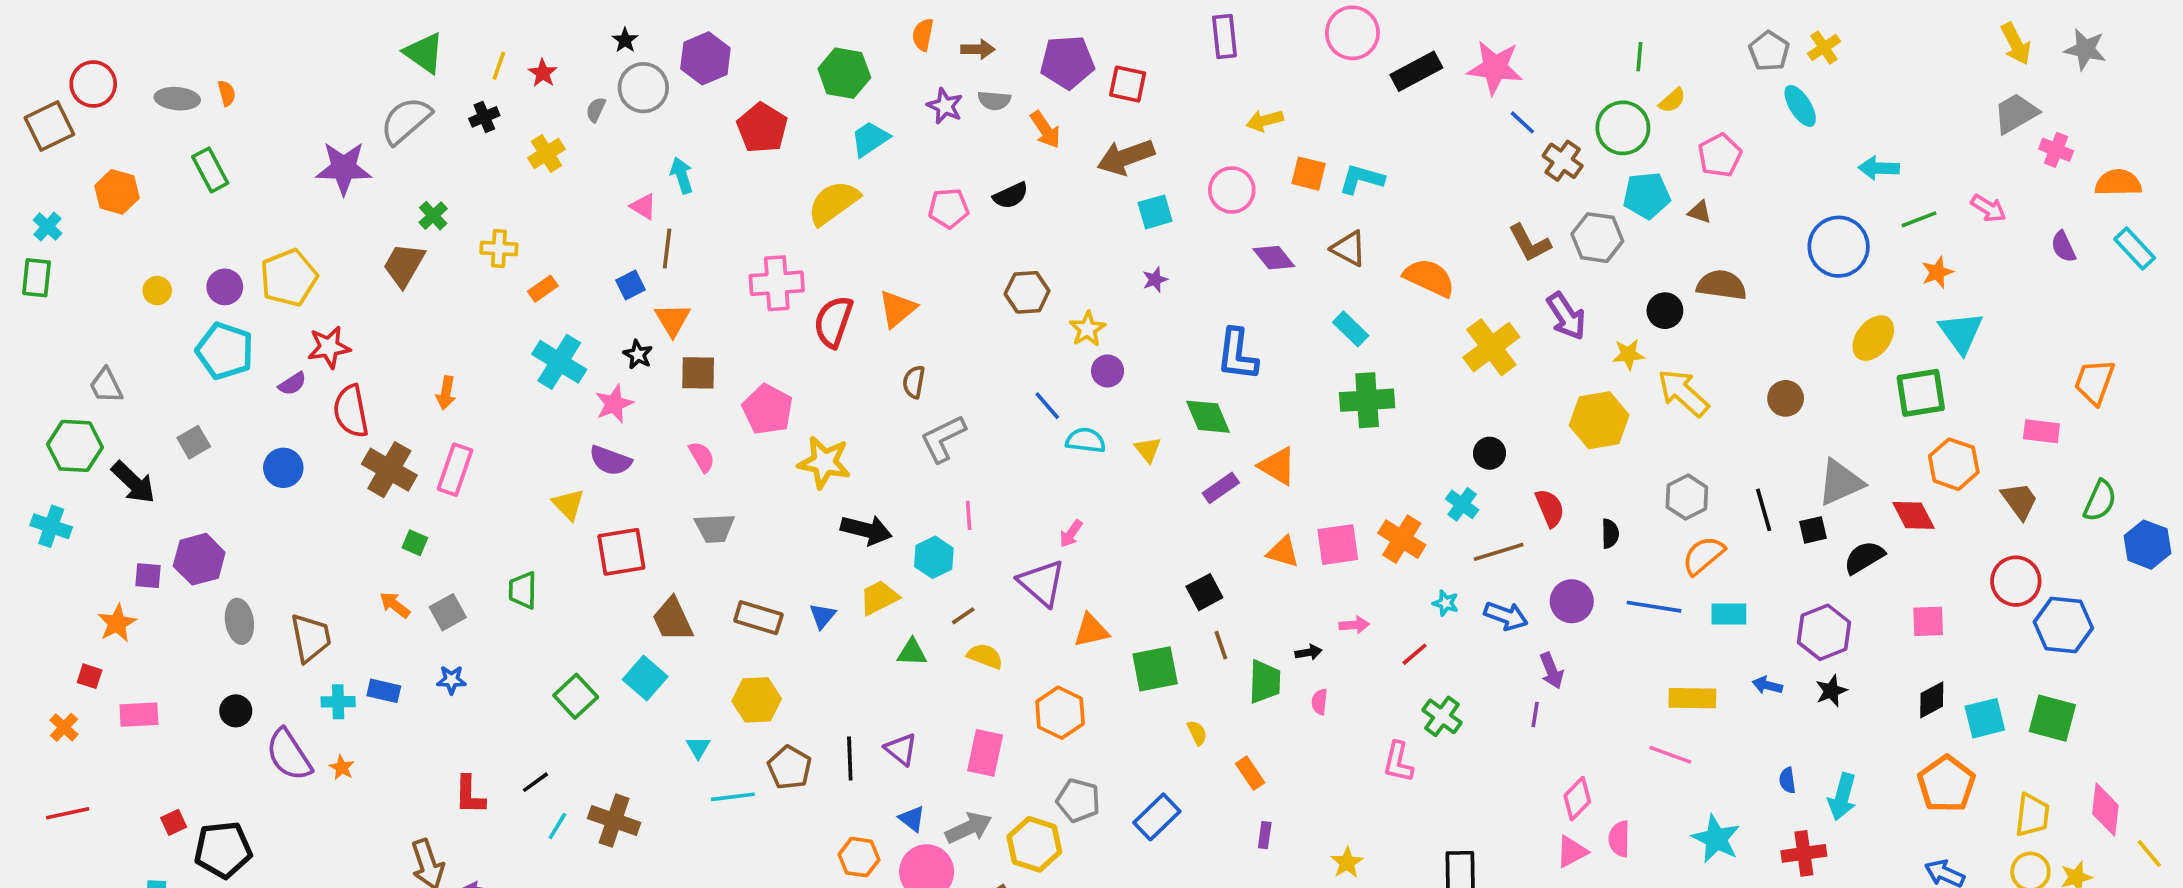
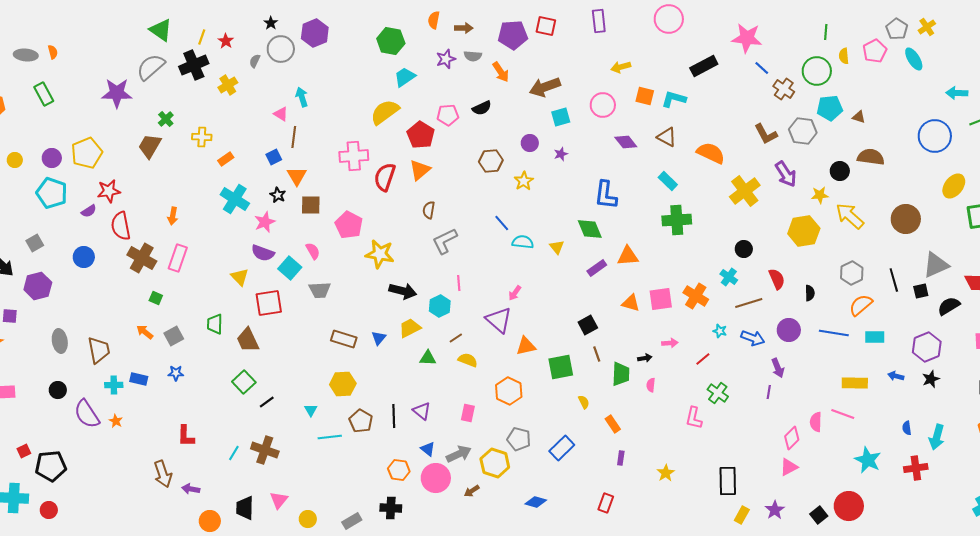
black rectangle: (1416, 71) -> (704, 66), moved
red square: (1128, 84) -> (546, 26), moved
yellow semicircle: (1672, 100) -> (844, 56), turned 126
purple star: (945, 106) -> (446, 59), turned 30
black cross: (484, 117) -> (194, 65), size x1.8
red pentagon: (762, 128) -> (421, 135), moved
pink pentagon: (1720, 155) -> (875, 51), moved
purple circle: (1108, 371) -> (530, 143), moved
brown circle: (1786, 398) -> (906, 219), size x1.5
orange triangle: (1277, 466) -> (628, 256), turned -35
purple hexagon: (199, 559) -> (38, 286), moved
brown trapezoid: (673, 620) -> (248, 340), moved
cyan square: (645, 678) -> (290, 268), moved
pink rectangle: (985, 753) -> (468, 413), size x0.7
black line: (535, 782) -> (267, 402), moved
pink semicircle: (1619, 839) -> (816, 422), moved

